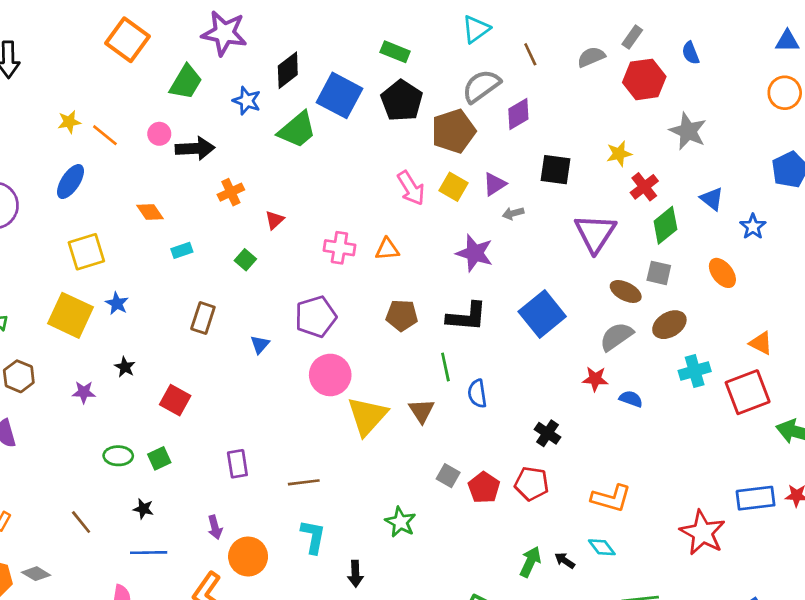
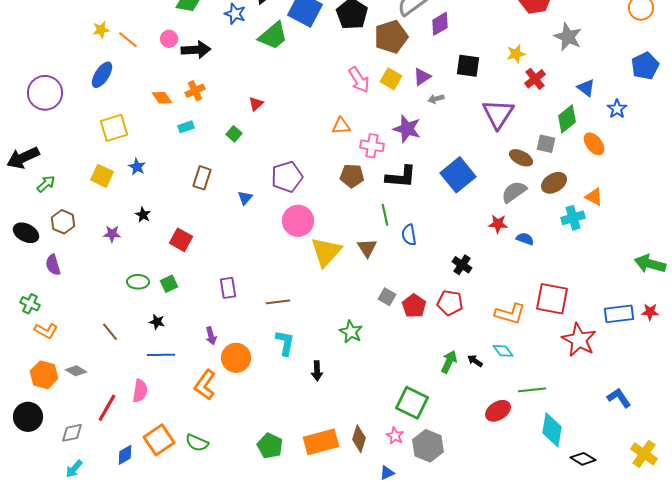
orange cross: (231, 192) -> (195, 91), moved
green diamond: (665, 225) -> (567, 119), moved
pink cross: (339, 248) -> (372, 146), moved
yellow square: (70, 315) -> (102, 176), size x0.7
orange triangle: (761, 343) -> (594, 197), moved
red square: (748, 392) -> (552, 299), moved, turned 32

